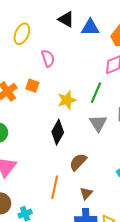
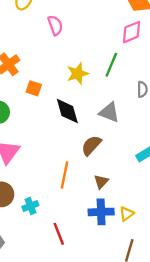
orange square: (32, 86) -> (34, 88), moved
gray triangle: (98, 123) -> (109, 112), moved, turned -36
black diamond: (58, 132) -> (67, 111), turned -45

